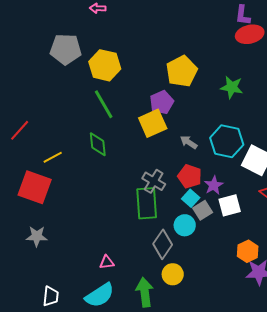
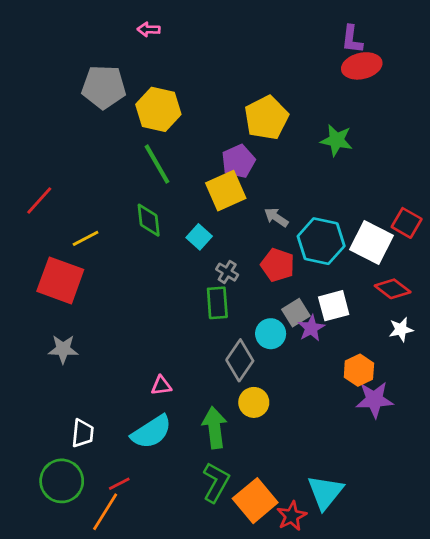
cyan hexagon: (227, 141) -> (321, 241), moved
gray cross: (154, 181) -> (227, 272), size x0.7
purple star: (214, 185) -> (311, 328), moved
cyan square: (191, 198) -> (199, 237), moved
green rectangle: (147, 203) -> (217, 303), size x0.7

